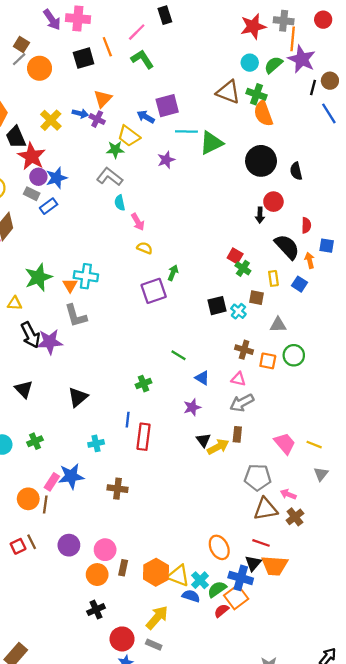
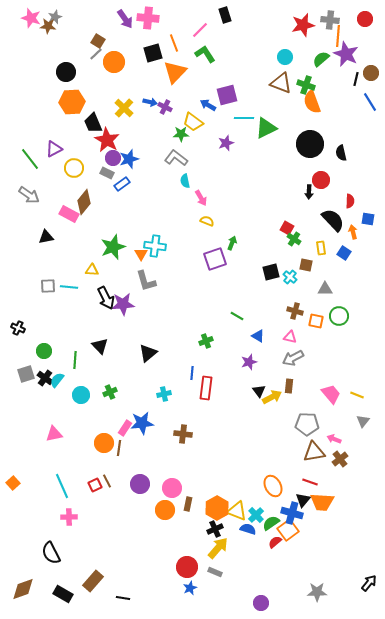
cyan circle: (250, 63) -> (285, 57), moved
orange triangle: (103, 99) -> (175, 72), moved, size x1.4
black cross: (96, 610) -> (215, 529), moved

